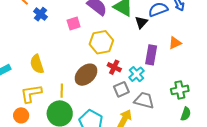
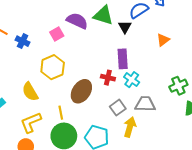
pink square: (74, 24) -> (57, 34), moved
yellow hexagon: (101, 42) -> (53, 67), moved
purple rectangle: (151, 55) -> (123, 59), moved
gray square: (121, 89) -> (118, 108), moved

